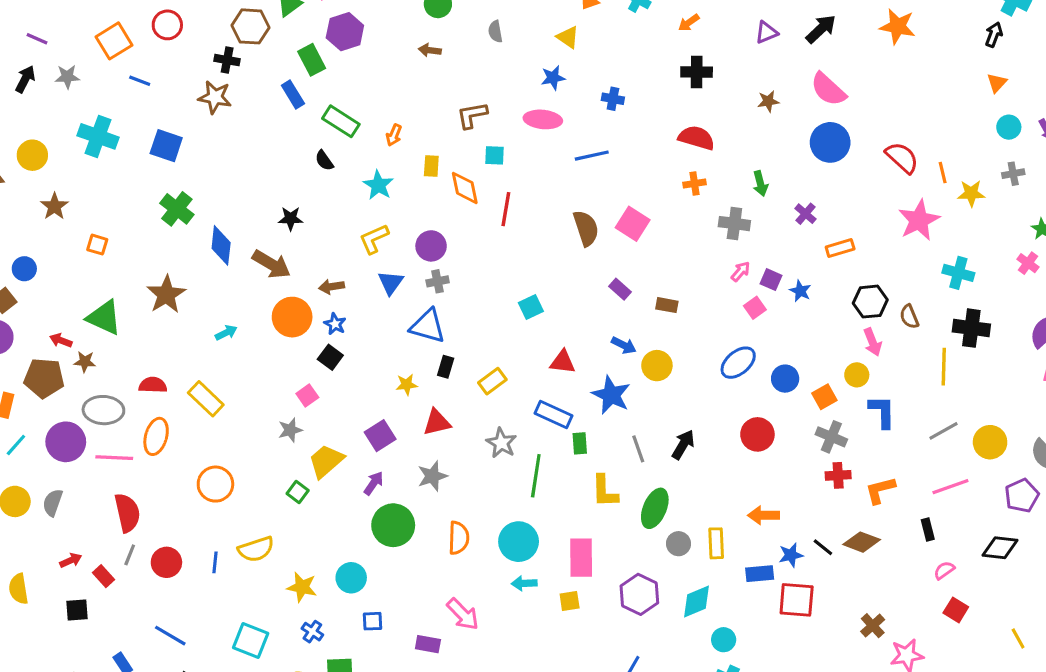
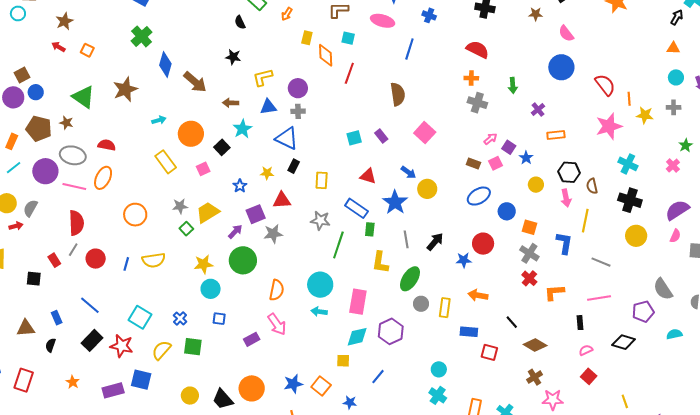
orange triangle: (997, 83) -> (673, 48), turned 40
pink semicircle: (828, 89) -> (566, 34), size x0.7
brown star: (768, 101) -> (536, 14), moved
blue line: (592, 156) -> (409, 49), turned -70
cyan star: (378, 185) -> (242, 129), moved
black star: (291, 218) -> (233, 57), moved
pink square: (633, 224) -> (425, 133), moved
gray cross: (734, 224) -> (477, 103), moved
blue circle: (24, 269) -> (36, 92), moved
blue triangle: (391, 283) -> (268, 107), turned 36
purple rectangle: (620, 289) -> (381, 136), moved
brown rectangle: (667, 305) -> (473, 164), moved
orange circle: (292, 317) -> (191, 134), moved
blue star: (335, 324) -> (240, 186), moved
red arrow: (61, 340) -> (58, 47), moved
yellow line: (944, 367) -> (585, 221), moved
yellow circle: (857, 375) -> (536, 185), moved
yellow rectangle: (492, 381) -> (322, 180), turned -60
orange square: (824, 397) -> (529, 227), turned 35
yellow rectangle: (206, 399) -> (166, 162), moved
gray star: (290, 430) -> (180, 206), moved
gray line: (944, 431) -> (601, 262), turned 42
purple square: (380, 436) -> (256, 214), moved
yellow circle: (990, 442) -> (636, 236), moved
gray star: (501, 443) -> (320, 220), turned -30
red cross: (838, 475) -> (529, 278), turned 35
orange semicircle: (459, 538) -> (277, 290), moved
brown diamond: (862, 542) -> (535, 345), moved
blue star: (791, 555) -> (464, 260), moved
red arrow: (71, 560) -> (16, 226), moved
yellow star: (302, 587) -> (203, 264), moved, turned -30
red square: (797, 600) -> (489, 352), size x0.7
yellow square: (570, 601) -> (343, 361), moved
cyan diamond: (696, 602) -> (357, 337), moved
purple rectangle: (428, 644) -> (252, 339), turned -49

